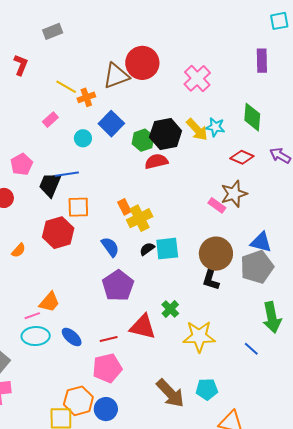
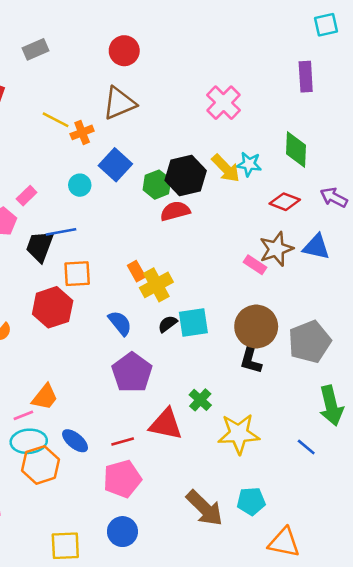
red circle: (142, 63) -> (124, 51), moved, size x0.7
pink rectangle: (50, 120) -> (27, 196), moved
blue triangle: (261, 242) -> (316, 247), moved
orange hexagon: (78, 401) -> (41, 465), moved

